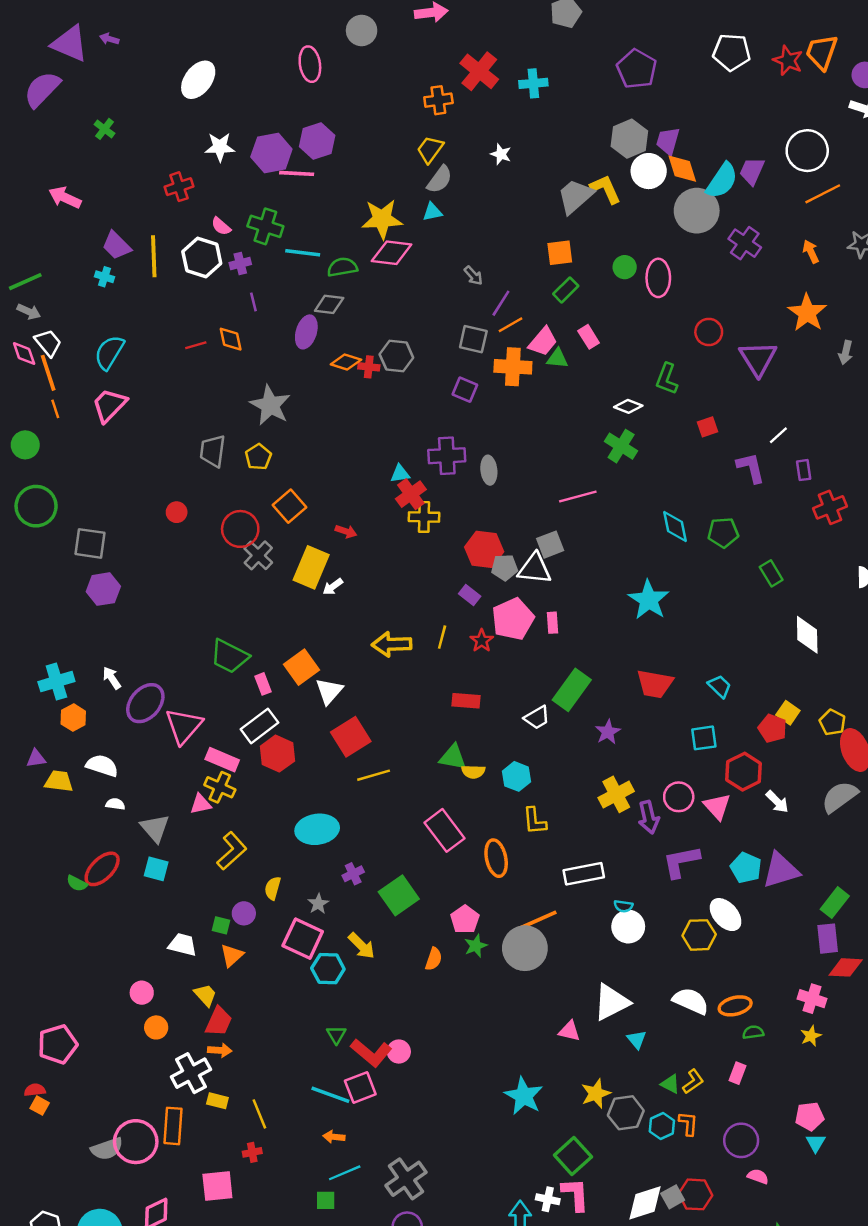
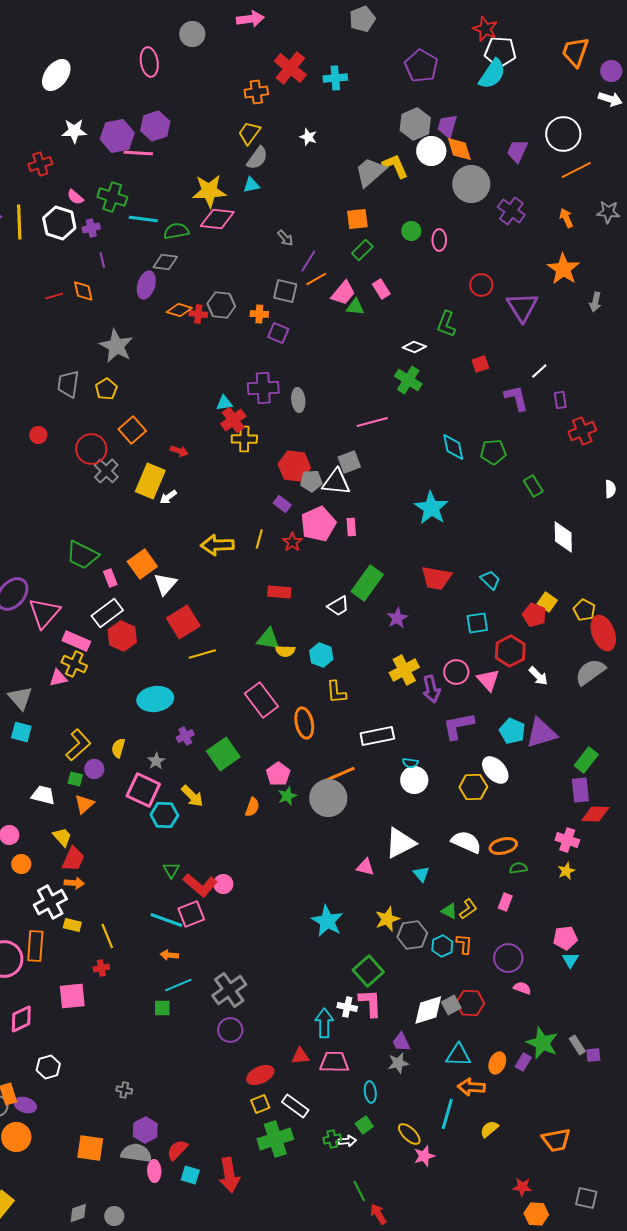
red star: (788, 61) -> (485, 29), moved
cyan semicircle: (722, 181) -> (492, 74), moved
pink ellipse: (658, 278) -> (439, 240), size x0.7
orange cross: (513, 367) -> (259, 314), moved, size x0.6
yellow L-shape: (232, 851) -> (78, 745), moved

